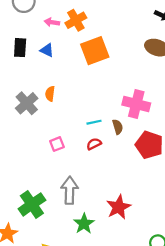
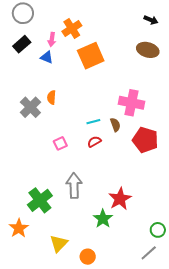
pink arrow: (52, 22) -> (52, 39), moved, turned -88
black rectangle: (20, 48) -> (22, 44), moved, turned 48
green star: (84, 224) -> (103, 219), moved

